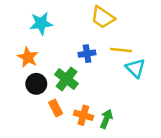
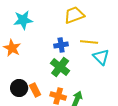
yellow trapezoid: (103, 17) -> (74, 15), turned 125
green cross: (66, 79) -> (60, 67), moved
black circle: (36, 84) -> (19, 88), moved

